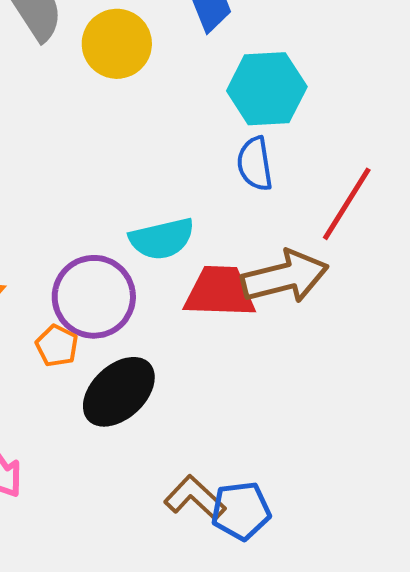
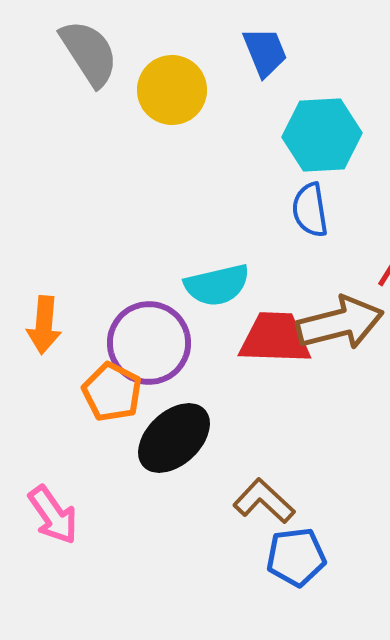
orange pentagon: (57, 346) -> (112, 392), size x1.4
brown L-shape: (195, 498) -> (264, 501), moved

